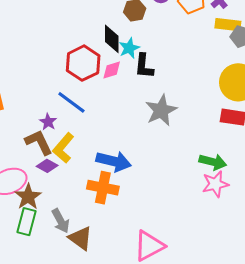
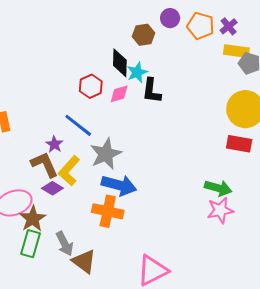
red hexagon: (83, 63) -> (91, 86), size x0.7
gray star: (161, 110) -> (106, 154), moved

